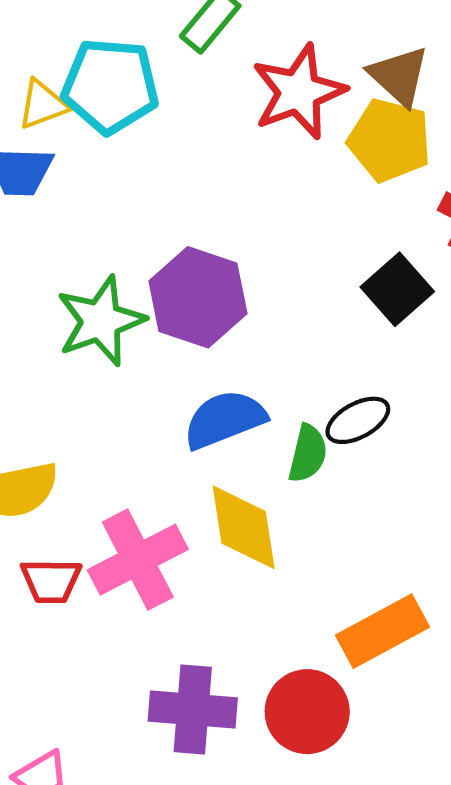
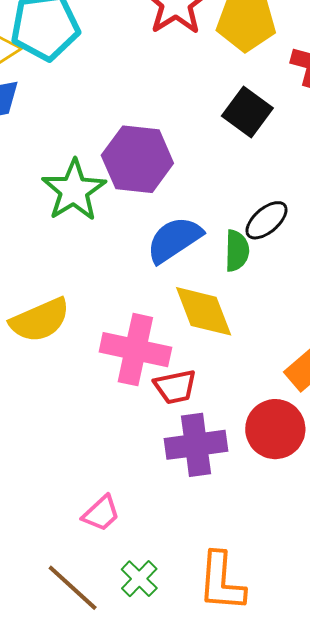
black square: (397, 289) -> (247, 112), moved
pink cross: (138, 560) -> (135, 350), turned -38
red trapezoid: (51, 581) -> (175, 387), moved

